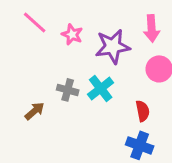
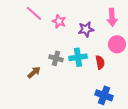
purple star: (113, 46) -> (86, 29), size x0.7
cyan cross: (101, 88) -> (78, 57), turned 30
red semicircle: (143, 111) -> (100, 62), moved

